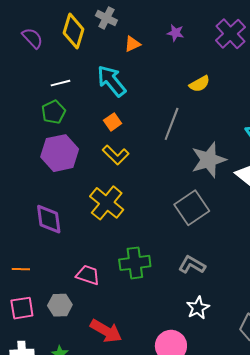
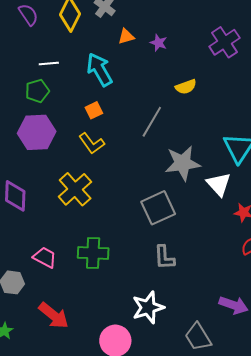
purple star: (175, 33) -> (159, 43), moved
gray L-shape: (192, 265) -> (164, 257), moved, turned -132
white star: (198, 308) -> (148, 307), size x1.4

